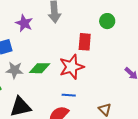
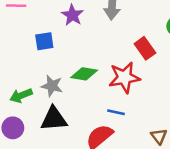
red rectangle: (85, 42) -> (145, 48), turned -48
gray star: (15, 70) -> (52, 86), moved

